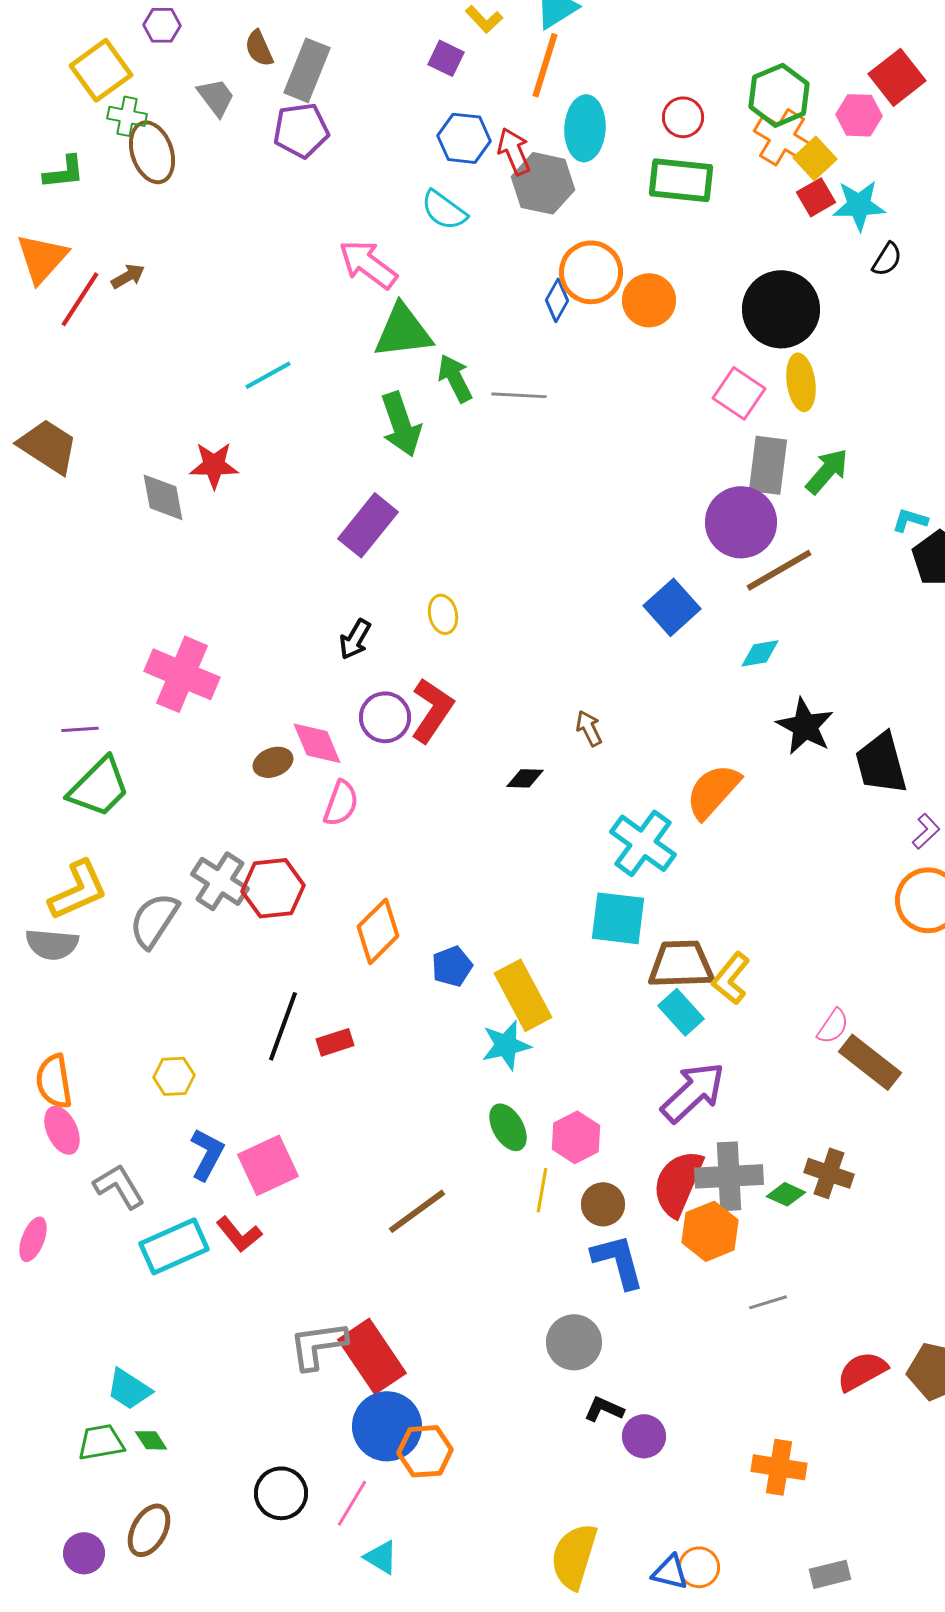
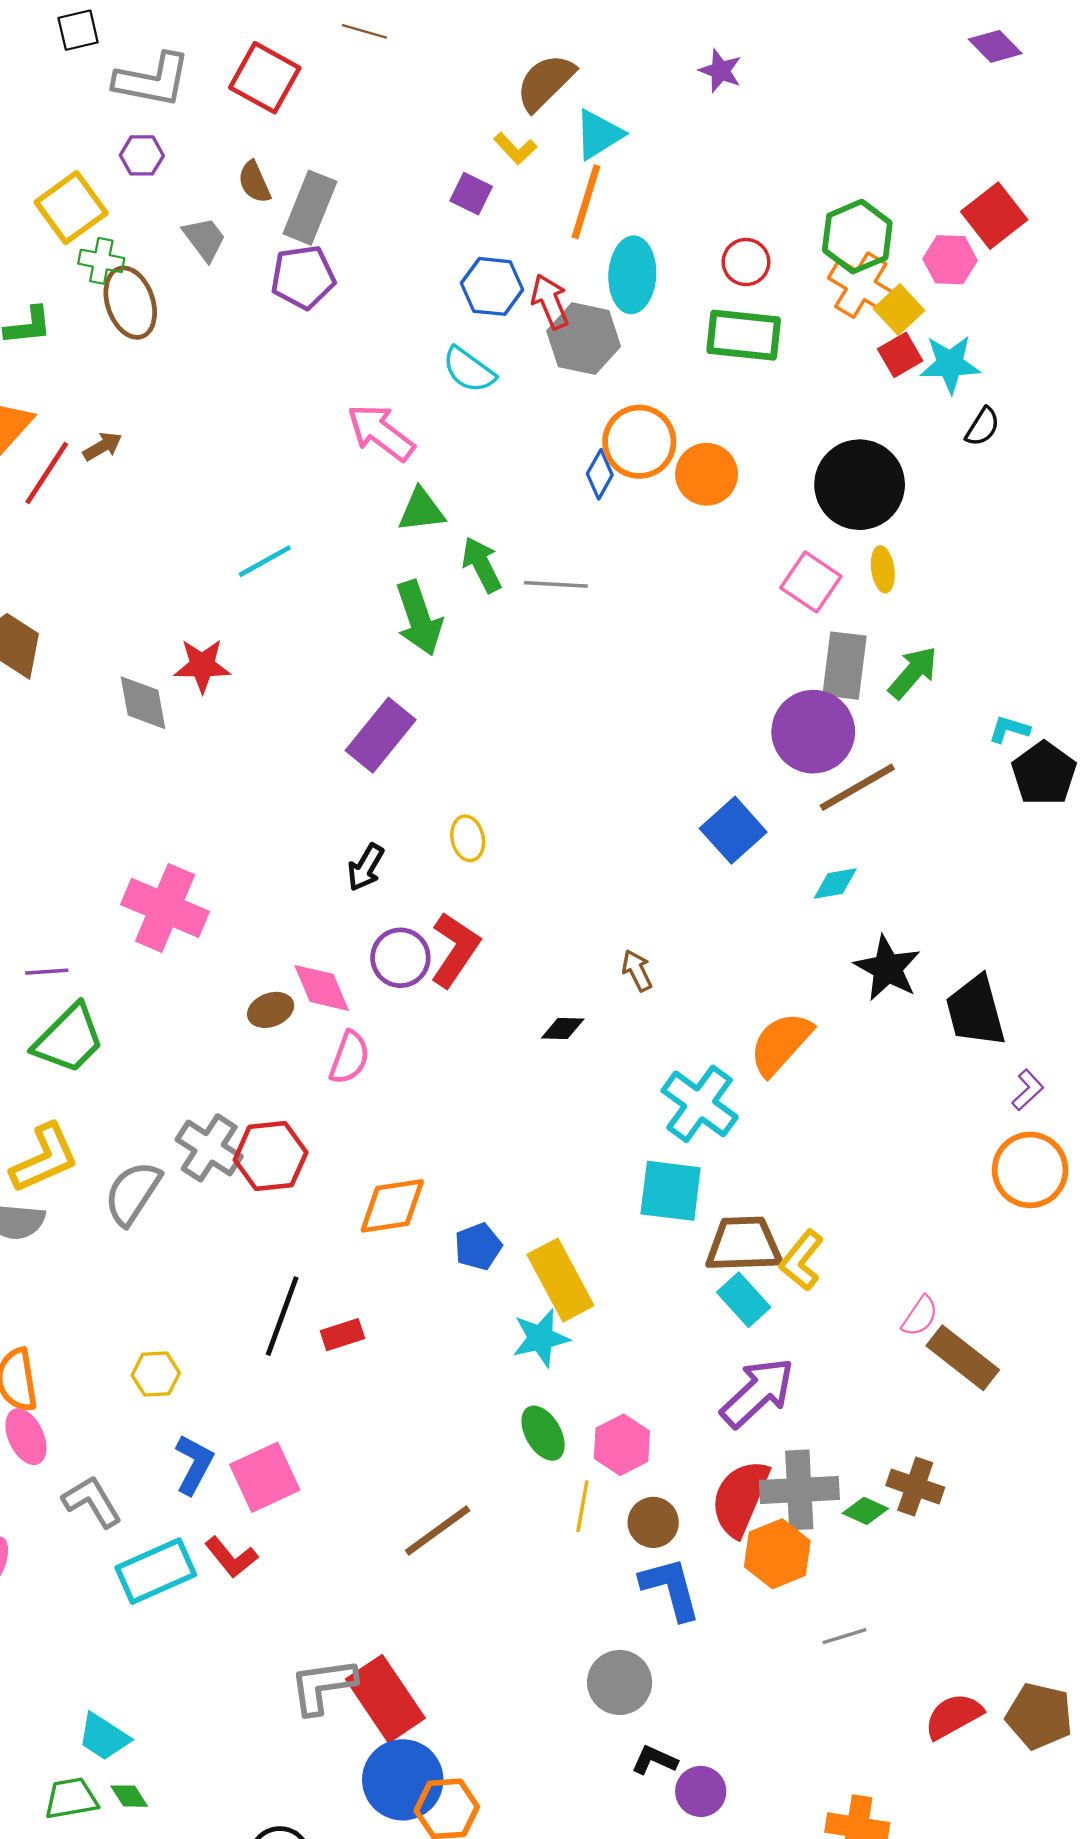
green triangle: (403, 331) -> (421, 510), size x0.7
yellow ellipse: (801, 382) -> (883, 569), size x0.7
orange diamond: (378, 931) -> (392, 1206), turned 36

